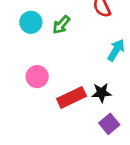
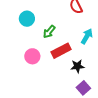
green arrow: (61, 25) -> (49, 32), moved
red rectangle: (72, 97) -> (61, 51), moved

